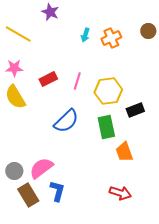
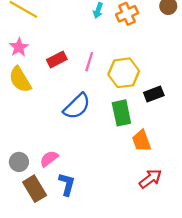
pink star: (14, 68) -> (19, 47), turned -30
pink semicircle: (41, 168) -> (49, 159), size x0.7
red arrow: (120, 193) -> (150, 179), moved, turned -55

